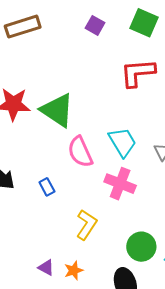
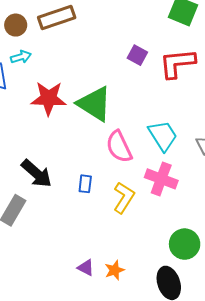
purple square: (95, 25) -> (137, 55), moved
blue rectangle: (47, 187) -> (85, 184), turned 36
yellow L-shape: (87, 225) -> (124, 198), moved

